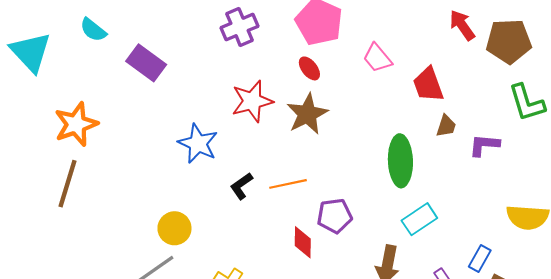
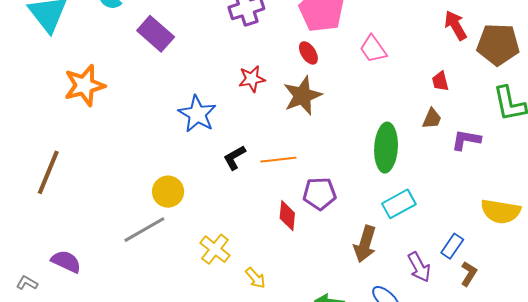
red trapezoid: (428, 85) -> (440, 81), moved, size x0.6
red star: (252, 101) -> (252, 79), size x0.7
brown line: (67, 184) -> (48, 172), moved

